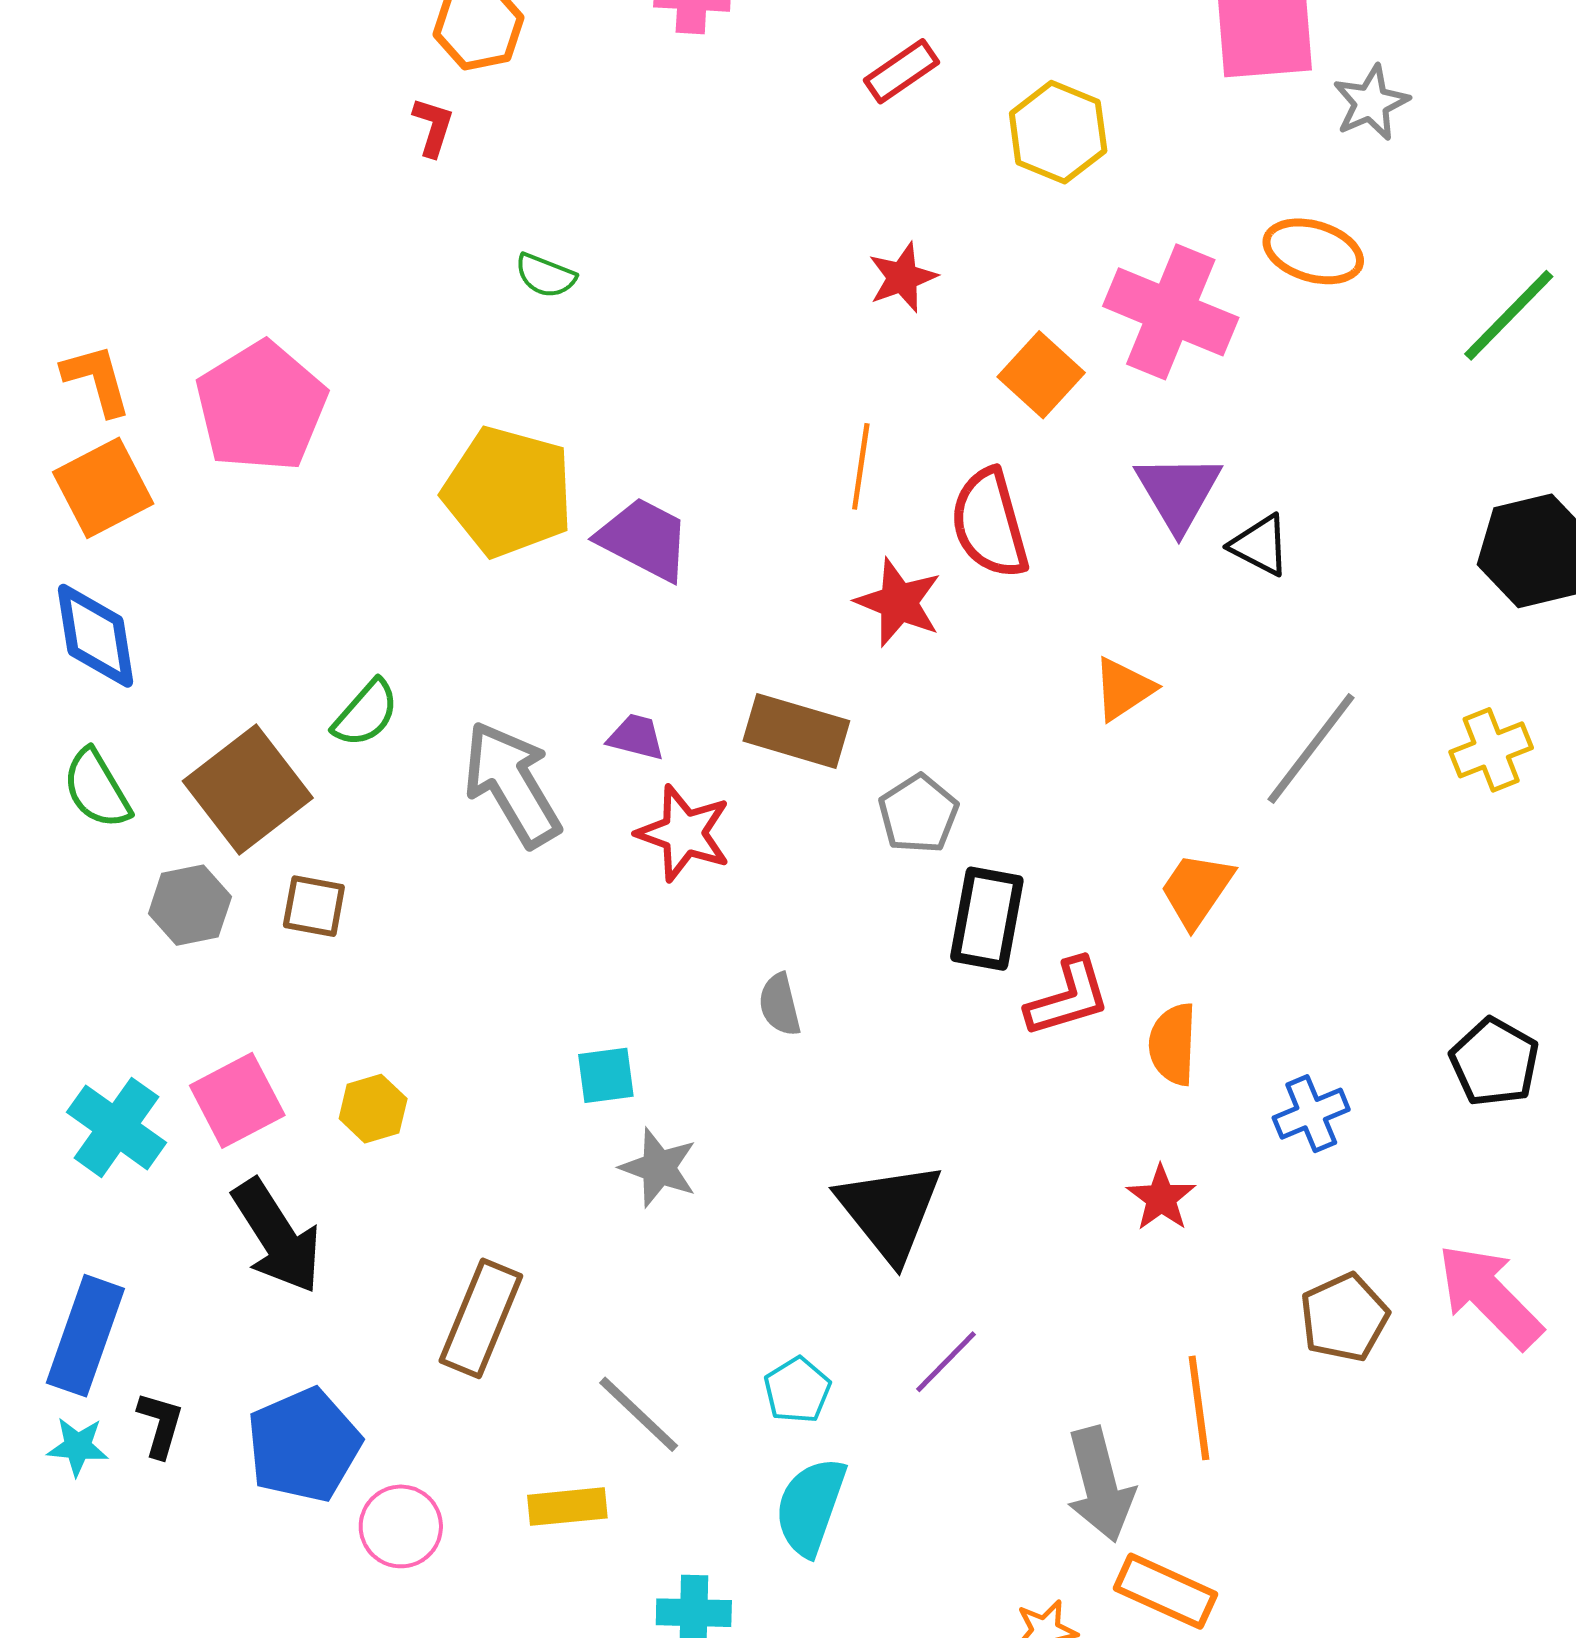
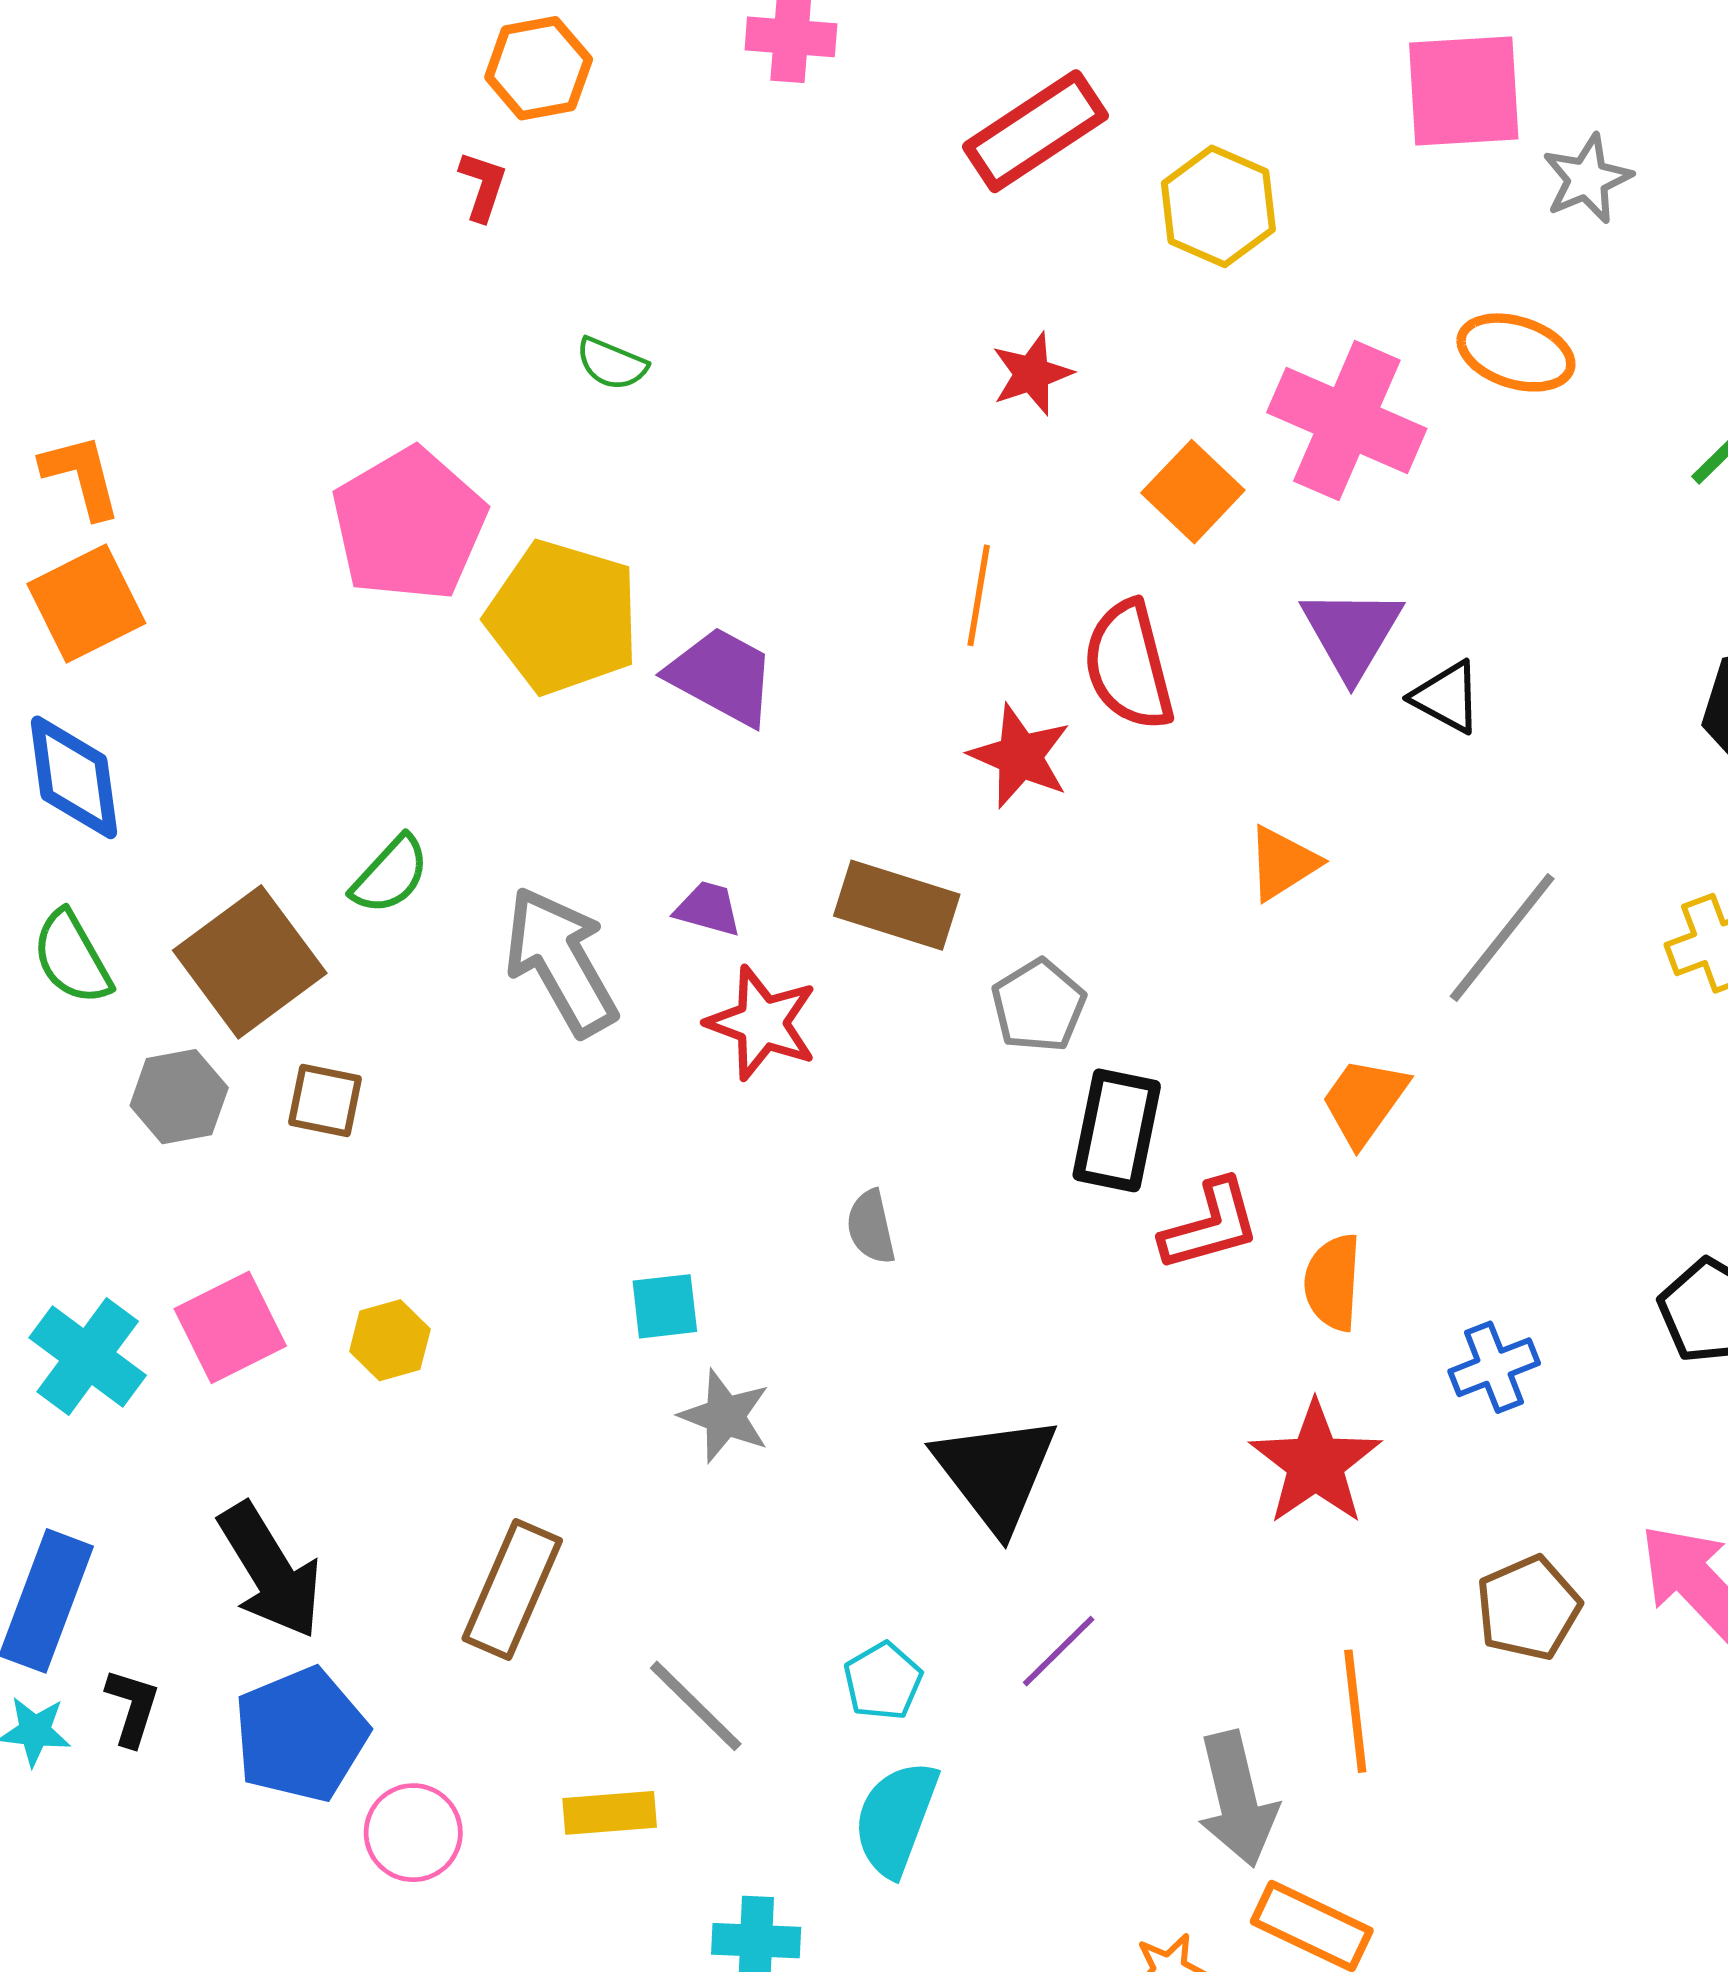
red rectangle: (902, 71) -> (1035, 131), size x1.6
pink pentagon: (261, 407) -> (409, 525), moved
red star: (1161, 1198) -> (1315, 1463), size x1.6
black arrow: (277, 1236) -> (270, 1571), moved

